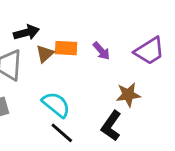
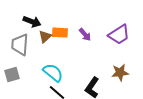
black arrow: (26, 33) -> (32, 22), turned 36
brown star: (128, 95) -> (120, 73), moved

